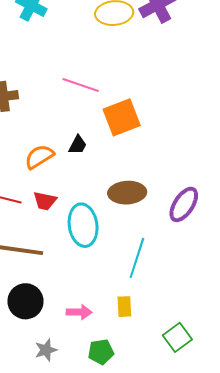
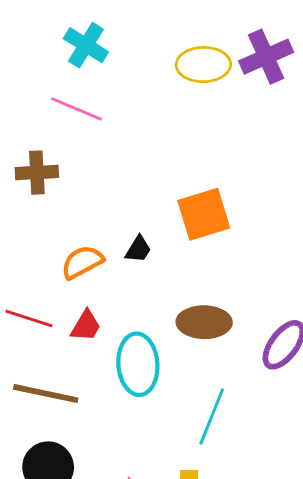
pink line: (81, 85) -> (77, 109), moved
red trapezoid: (45, 201) -> (86, 326), turned -75

